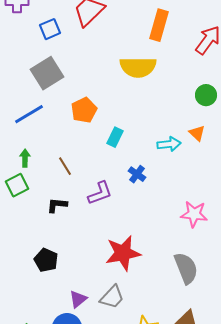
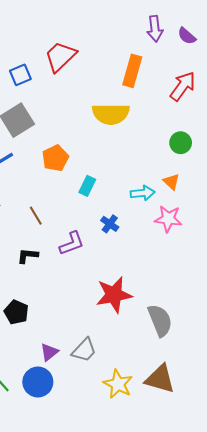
pink star: (194, 214) -> (168, 219), moved
red star: (123, 253) -> (114, 295), moved

